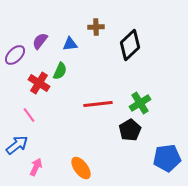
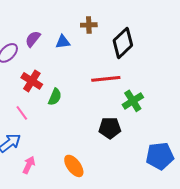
green semicircle: (60, 71) -> (55, 97), moved
red line: (98, 104) -> (106, 79), moved
black pentagon: (130, 130) -> (110, 128), moved, turned 30

